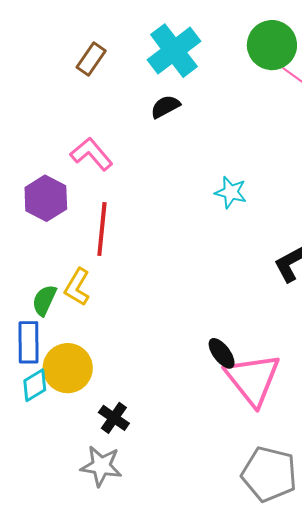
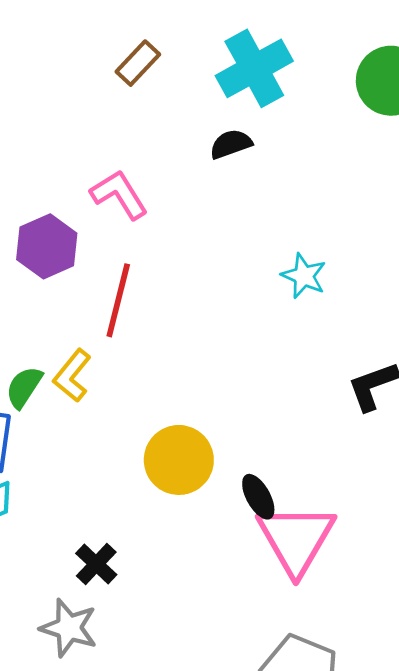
yellow circle: (68, 368) -> (179, 460), moved

